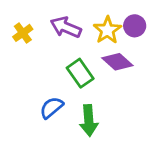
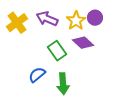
yellow cross: (23, 33) -> (17, 23), size x1.5

